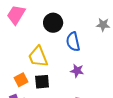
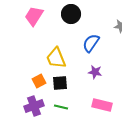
black circle: (53, 23) -> (71, 14), moved
blue semicircle: (73, 42) -> (91, 43), turned 48

